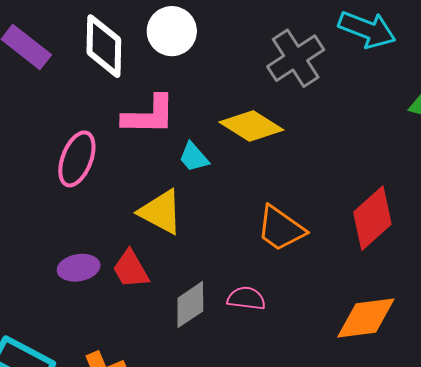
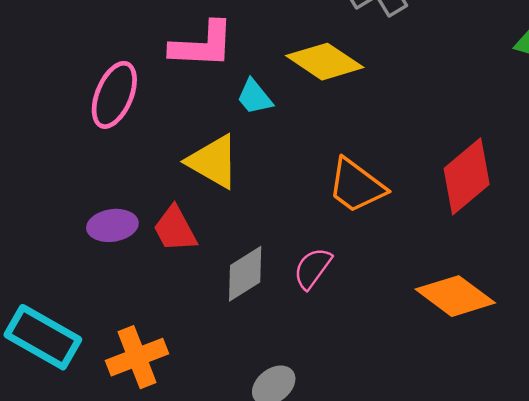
pink semicircle: (246, 298) -> (313, 268), turned -63
orange diamond: (366, 318) -> (455, 296), turned 42

